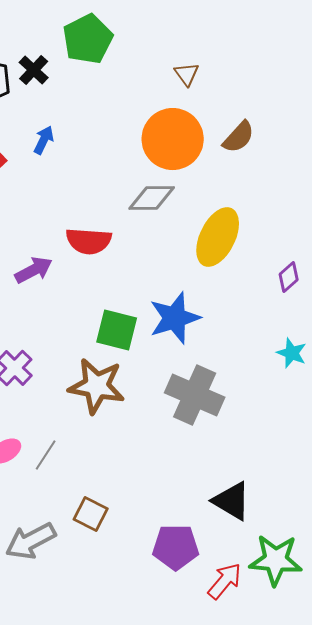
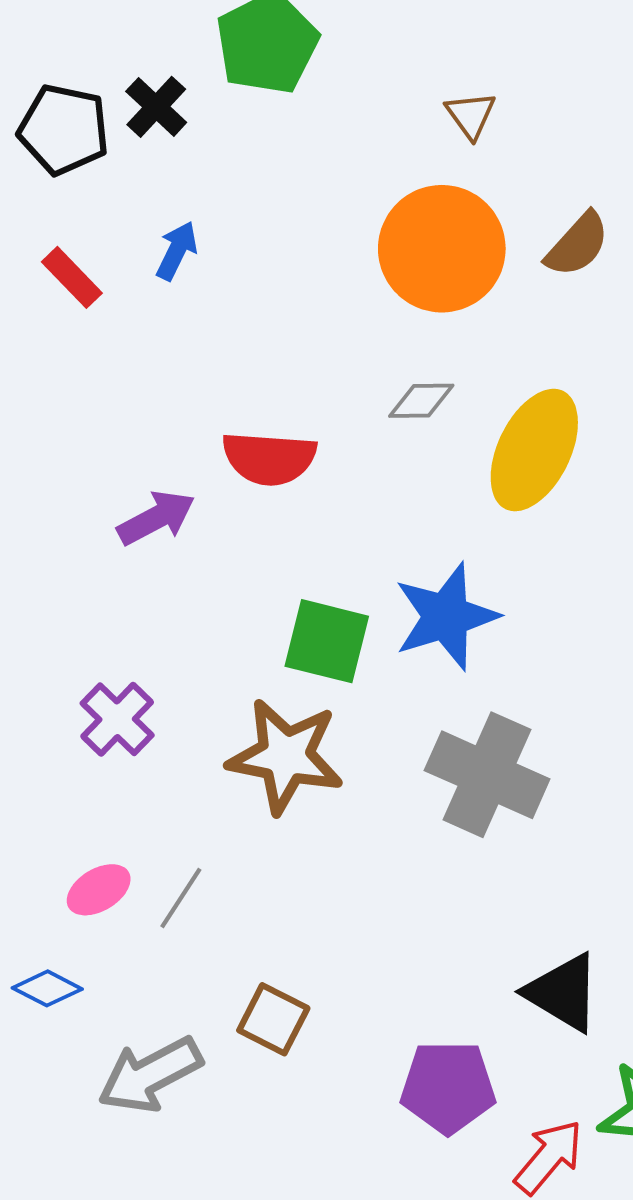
gray diamond: (152, 198) -> (421, 401), moved, size x0.7

